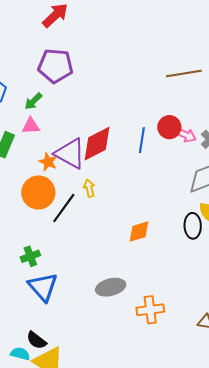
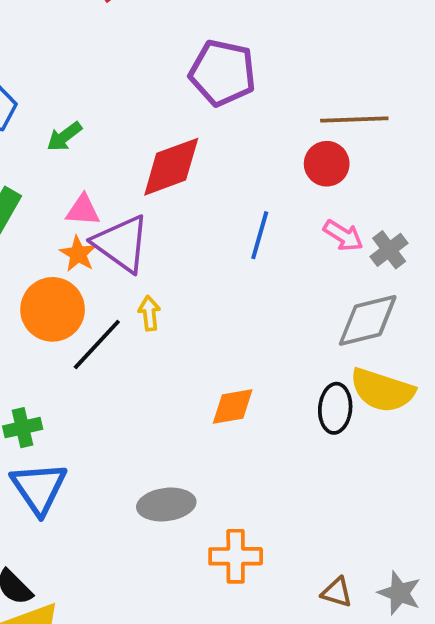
purple pentagon: (55, 66) -> (223, 73), moved
pink triangle: (31, 126) -> (83, 210), moved
red circle: (169, 127) -> (327, 164), moved
red diamond: (97, 144) -> (171, 167), moved

